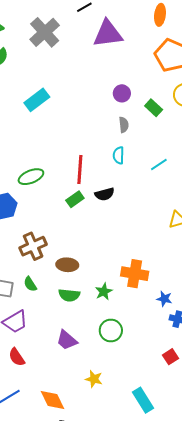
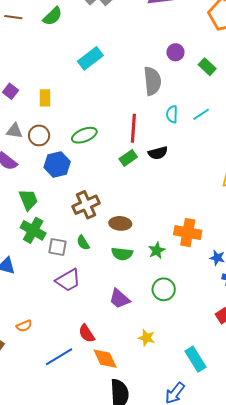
gray semicircle: (124, 125) -> (152, 81), moved, size x1.8
cyan line: (159, 165) -> (201, 114), moved
red semicircle: (17, 357) -> (87, 334), moved

